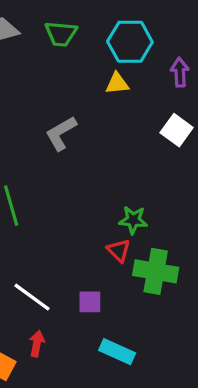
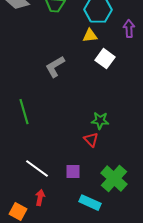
white square: (177, 130) -> (105, 59), moved
green cross: (156, 271) -> (114, 179), moved, turned 32

